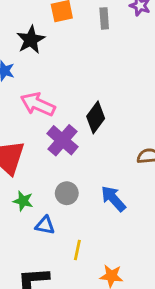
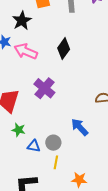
pink arrow: (38, 104) -> (26, 51), moved
black diamond: (96, 117) -> (64, 49), moved
gray circle: (67, 193) -> (53, 143), moved

